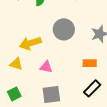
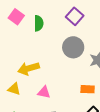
gray circle: (64, 29) -> (73, 47), moved

